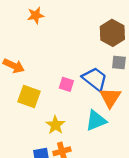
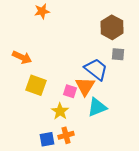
pink square: (66, 84) -> (70, 91), moved
orange triangle: (110, 98) -> (85, 86), moved

